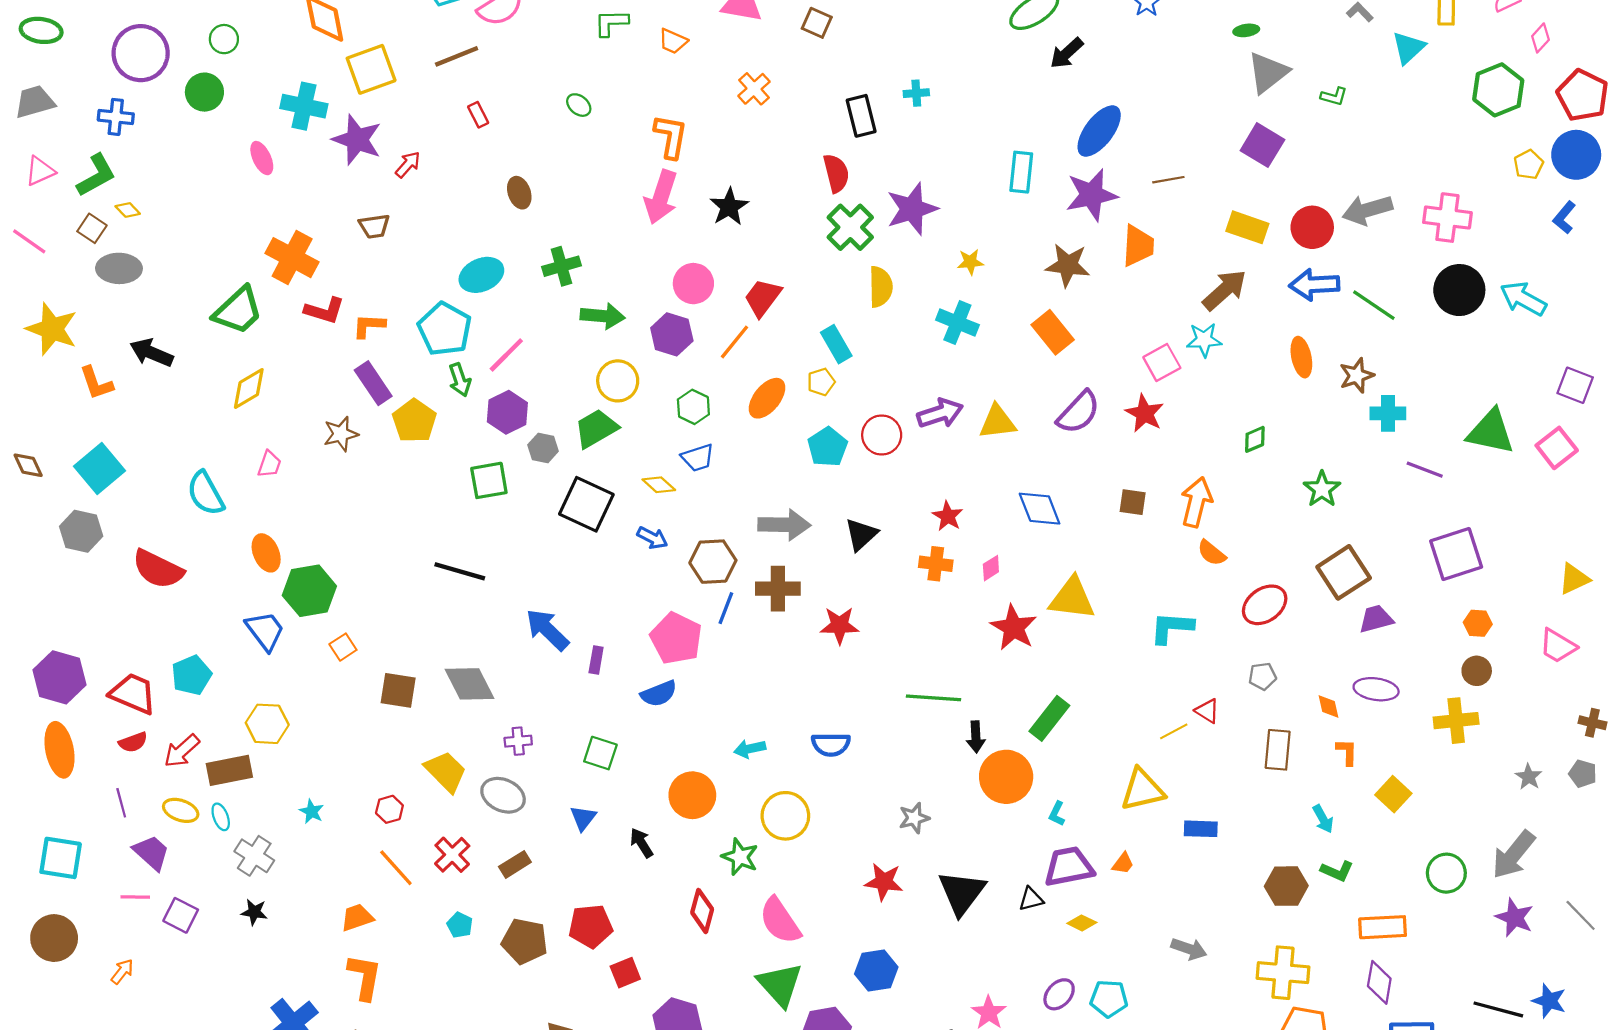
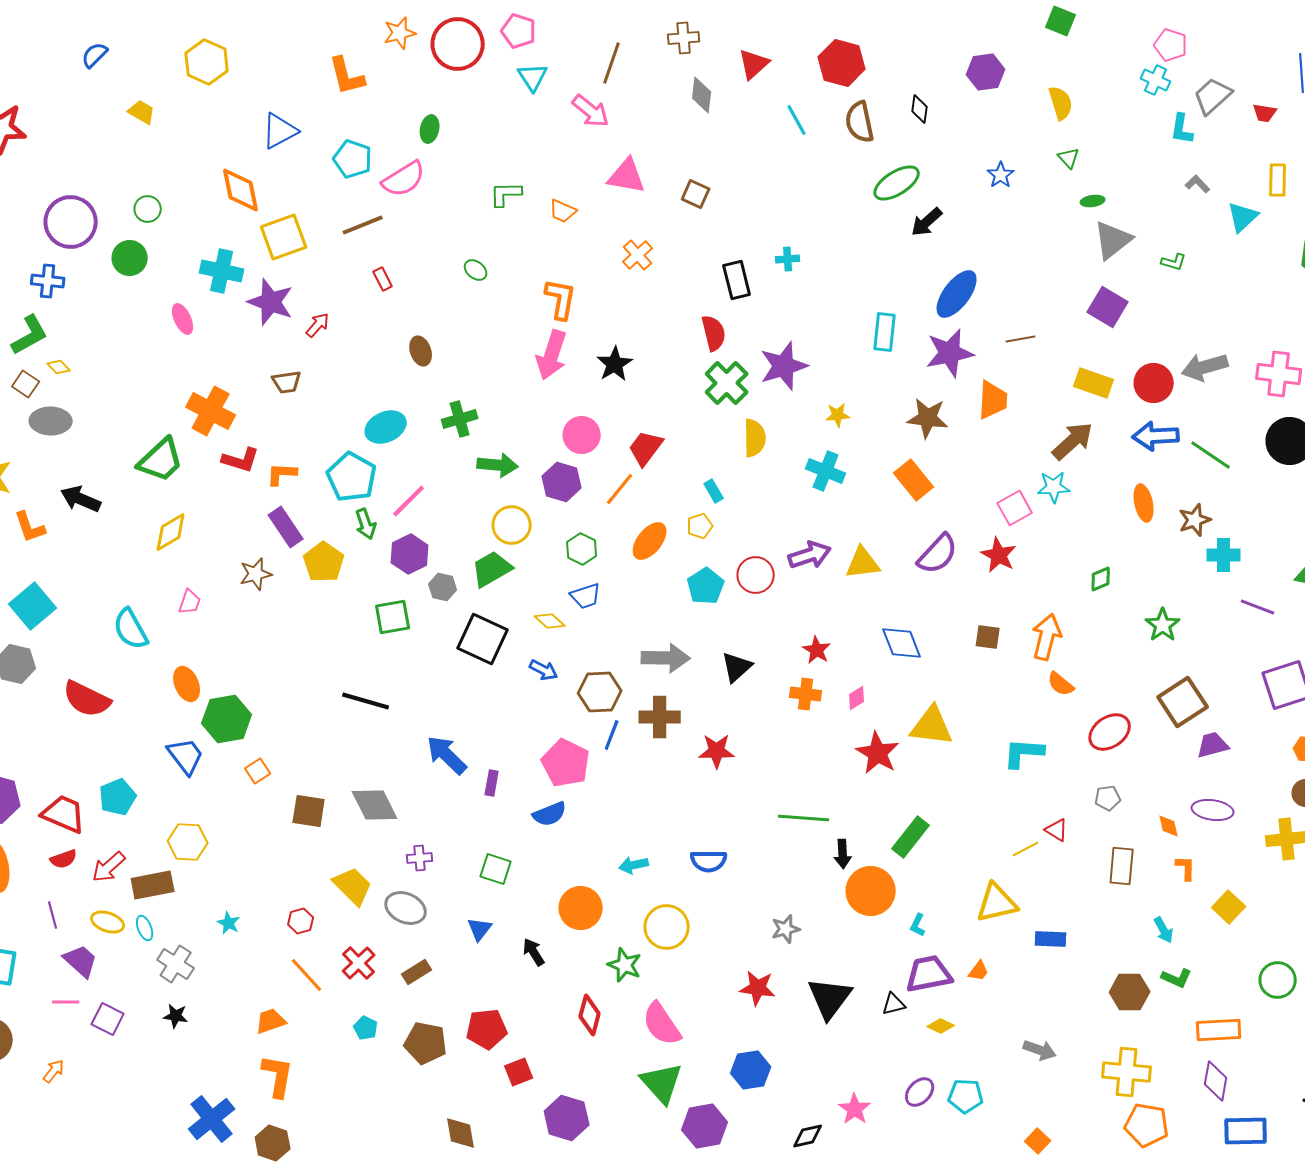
cyan rectangle: (836, 344) -> (714, 491), size x0.7

